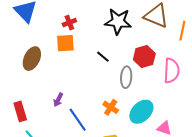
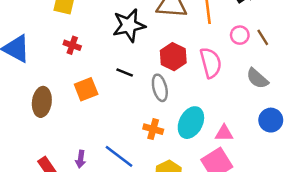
red cross: (69, 23) -> (72, 45), turned -32
orange square: (65, 43) -> (86, 89), moved
purple arrow: (58, 100) -> (81, 159), moved

